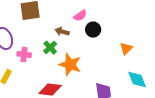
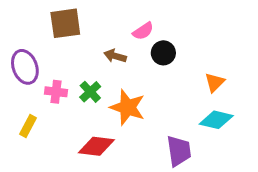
green cross: (50, 48) -> (90, 92), moved
cyan diamond: (137, 80) -> (216, 120), moved, turned -55

